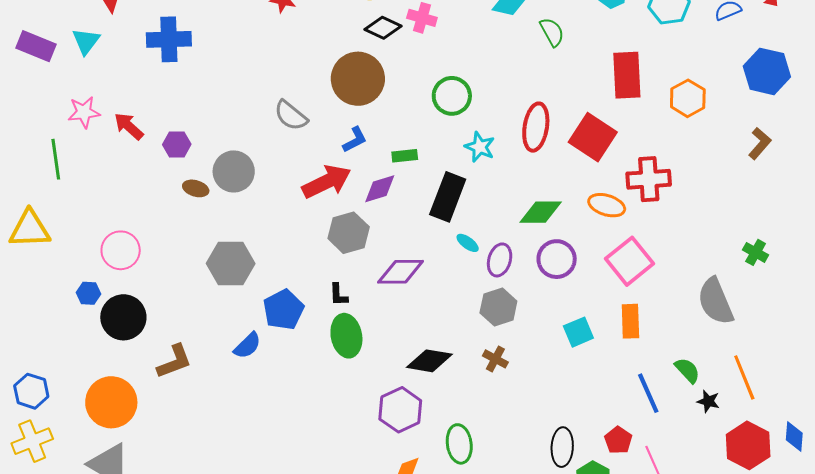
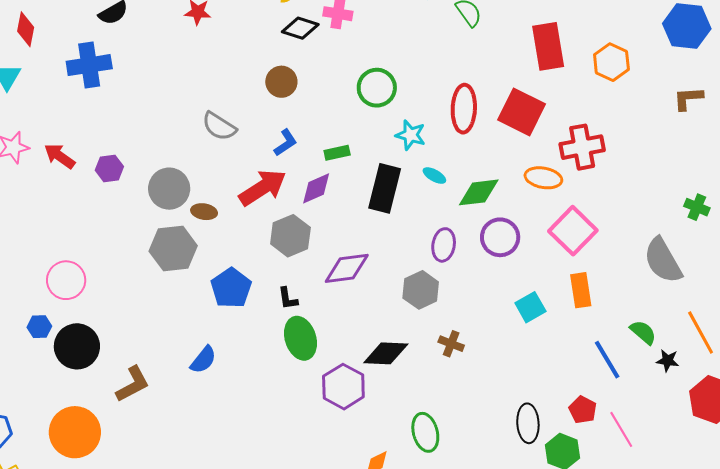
brown circle: (358, 79) -> (281, 82), size x0.6
brown L-shape: (760, 143) -> (688, 98), turned -128
brown ellipse: (196, 188) -> (204, 212), moved
cyan ellipse: (468, 243) -> (434, 176), moved
gray hexagon: (231, 263) -> (173, 248), moved
gray hexagon: (498, 307) -> (421, 290), moved
blue pentagon: (283, 310) -> (231, 288), moved
purple hexagon: (400, 410) -> (343, 387), moved

